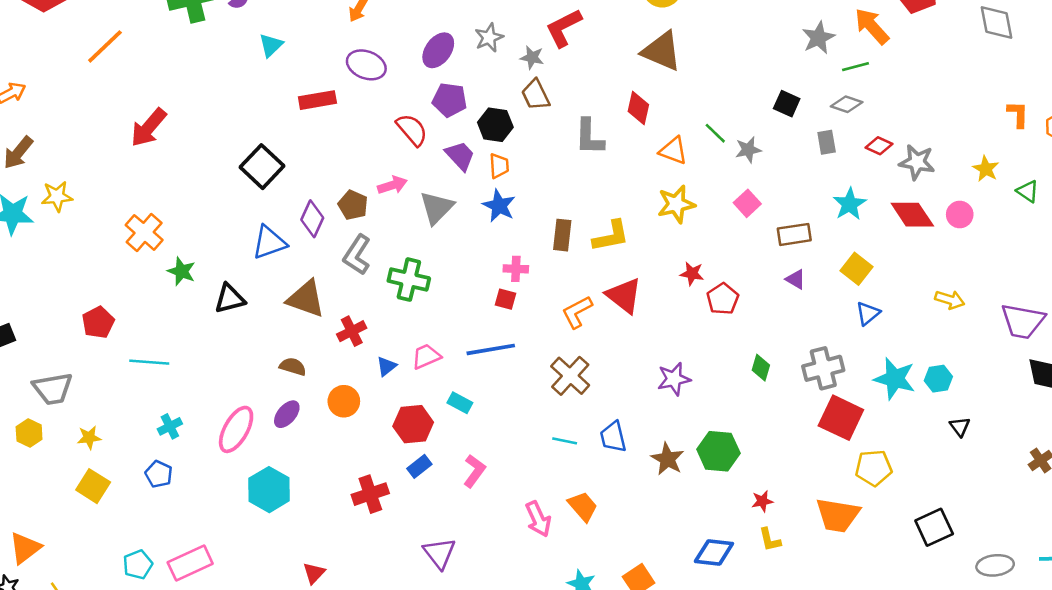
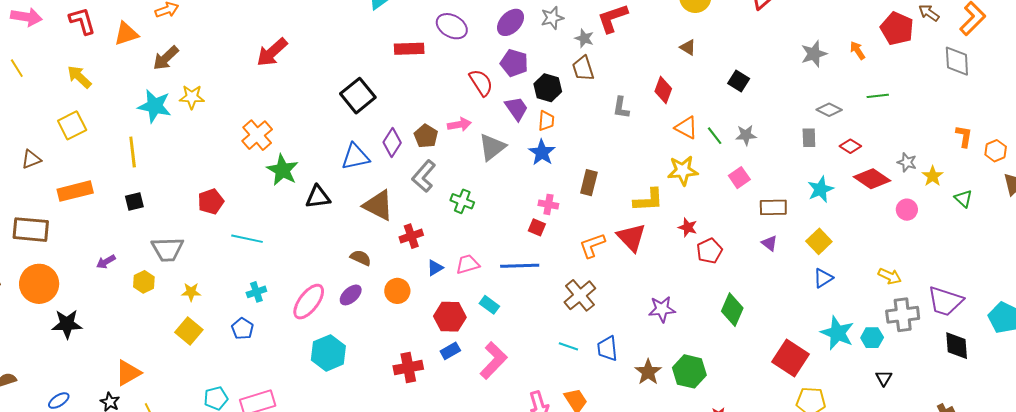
orange arrow: (872, 26) -> (857, 50), size x0.6
brown triangle: (662, 51) -> (688, 47), size x0.5
green line: (855, 67) -> (878, 96), moved
black square: (787, 104) -> (739, 81), moved
green line: (715, 133) -> (715, 136), moved
gray L-shape: (589, 137) -> (621, 108), size x0.7
gray star: (917, 162) -> (907, 162), moved, size x0.7
red diamond: (912, 215) -> (872, 179), moved, turned -30
yellow L-shape: (611, 236) -> (648, 200), moved
green star: (181, 271) -> (283, 170), size x1.4
green cross: (409, 280) -> (462, 201), size x0.7
green diamond: (761, 368) -> (732, 310), size x1.5
gray cross: (823, 368) -> (903, 315), moved
pink L-shape: (474, 471) -> (493, 361), size x1.4

